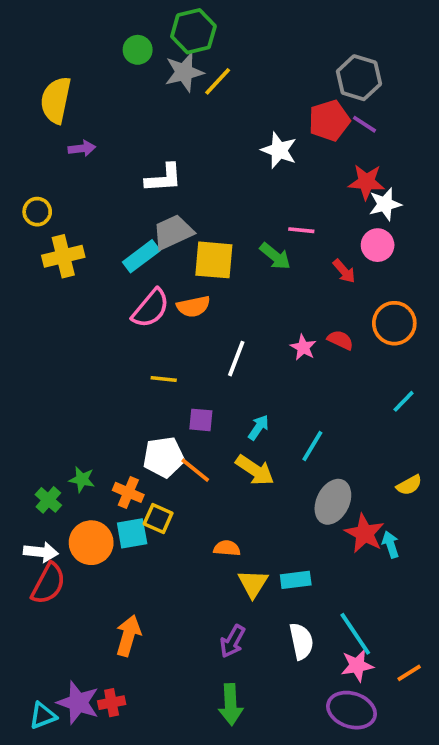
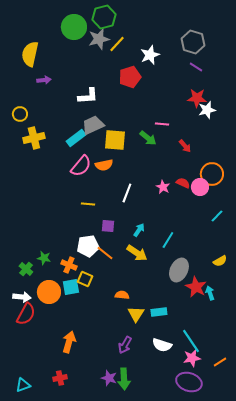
green circle: (138, 50) -> (74, 27), size x1.6
red pentagon: (329, 120) -> (130, 77), moved
white star: (279, 150) -> (150, 55), moved, turned 30
pink circle: (378, 245) -> (200, 187), moved
white semicircle: (301, 641) -> (162, 345), turned 120
purple star: (78, 703) -> (109, 378), moved, size x0.7

